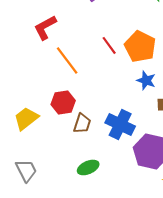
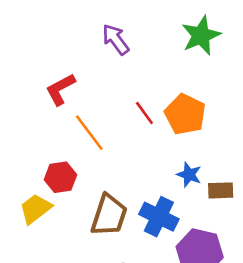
blue star: (146, 80) -> (189, 175), moved
red hexagon: (63, 102) -> (60, 177), moved
brown trapezoid: (82, 123) -> (109, 215), size x1.6

